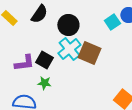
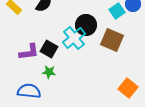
black circle: (68, 25) -> (86, 25), moved
brown square: (89, 53) -> (112, 40), moved

